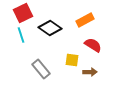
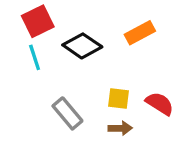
red semicircle: (93, 45) -> (160, 104), moved
brown arrow: (90, 72) -> (120, 128), moved

